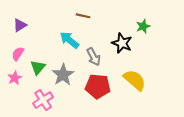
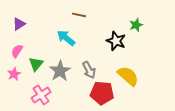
gray arrow: (94, 57) -> (89, 70), moved
red pentagon: (98, 86) -> (102, 93), moved

